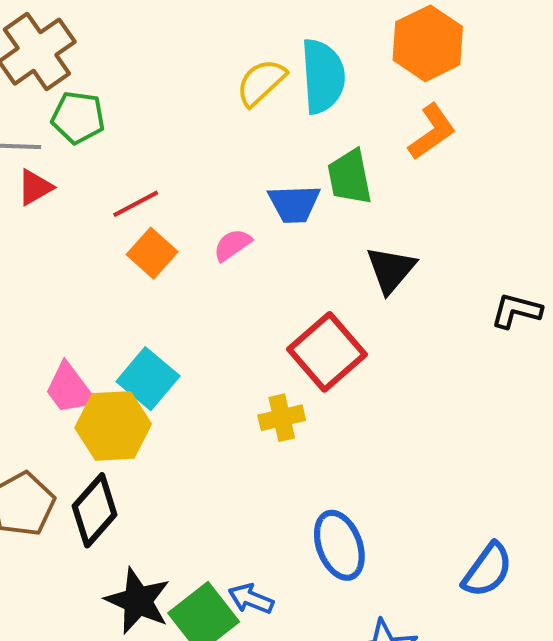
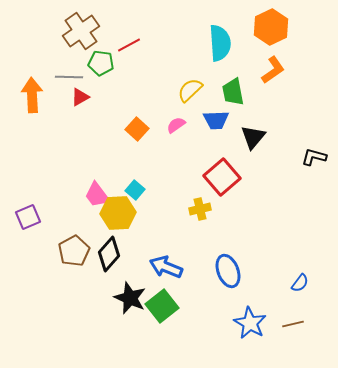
yellow semicircle: (261, 82) -> (190, 90), moved
red line: (136, 204) -> (129, 45), moved
blue trapezoid: (294, 204) -> (216, 120), moved
cyan square: (148, 379) -> (135, 190), size x0.7
blue semicircle: (487, 570) -> (300, 283), size x0.7
blue arrow: (251, 599) -> (166, 267), moved, size x1.5

